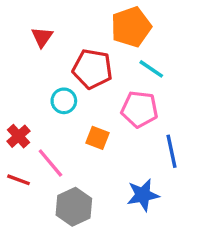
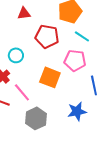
red triangle: (42, 37) -> (24, 13), moved, turned 48
cyan circle: (64, 101) -> (16, 55), moved
orange square: (97, 138) -> (50, 77), size x1.5

